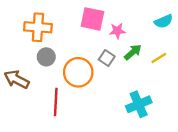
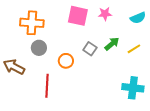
pink star: (117, 31) -> (105, 14), moved
orange circle: (78, 72) -> (66, 61), size x0.6
cyan cross: (139, 104) -> (133, 88), moved, turned 30

